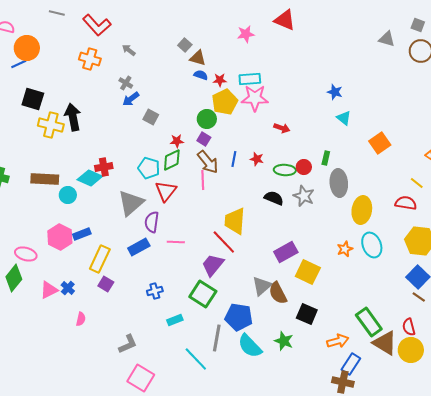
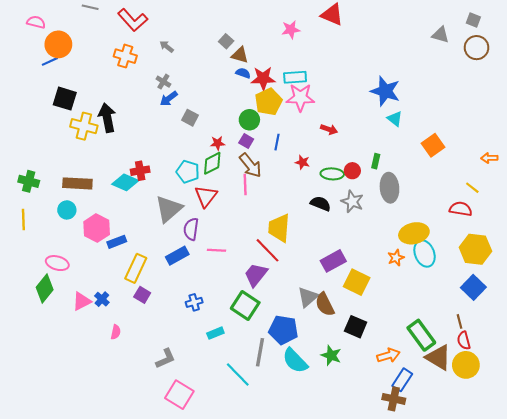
red star: (220, 80) -> (263, 78), size x1.6
blue star: (335, 92) -> (385, 91), size x1.8
blue line: (234, 159) -> (277, 142), moved
cyan circle: (68, 195) -> (67, 210), moved
yellow ellipse: (362, 210) -> (414, 233), moved, turned 68
pink hexagon: (60, 237) -> (97, 228), moved
brown line: (419, 297) -> (460, 321), moved, turned 40

